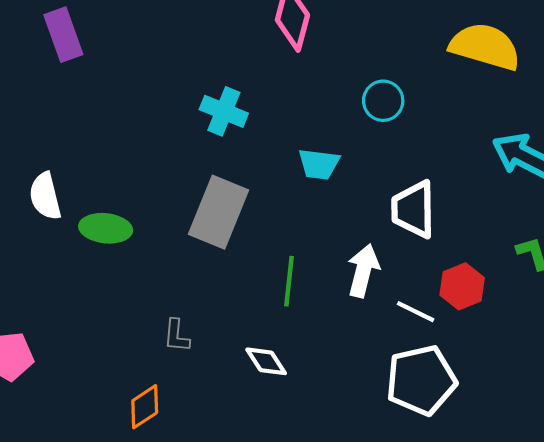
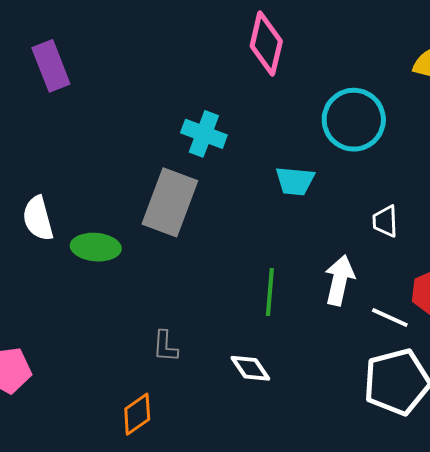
cyan circle: (383, 101) -> (354, 120), size x1.6
white trapezoid: (413, 209) -> (385, 221), size x0.6
gray rectangle: (219, 212) -> (170, 202), moved

